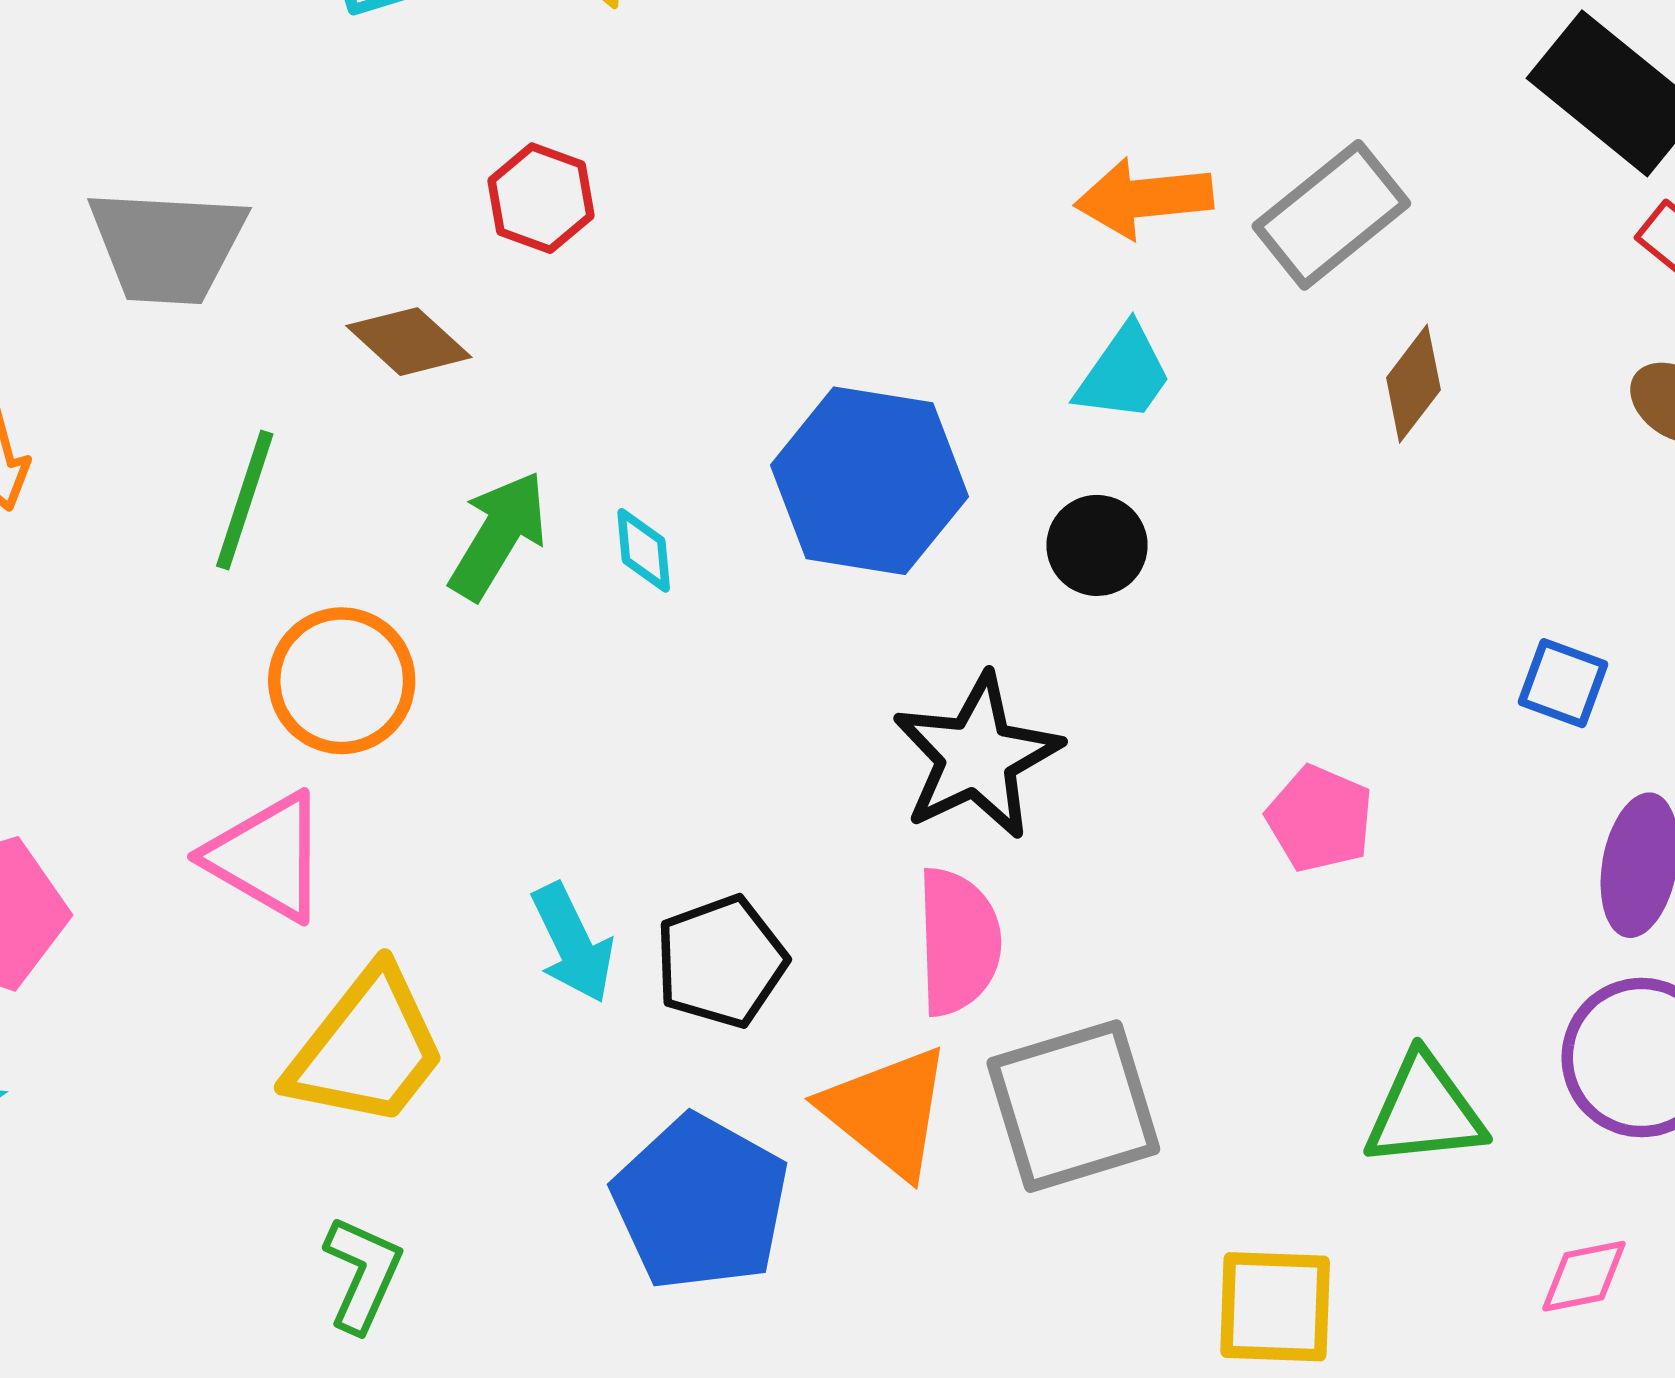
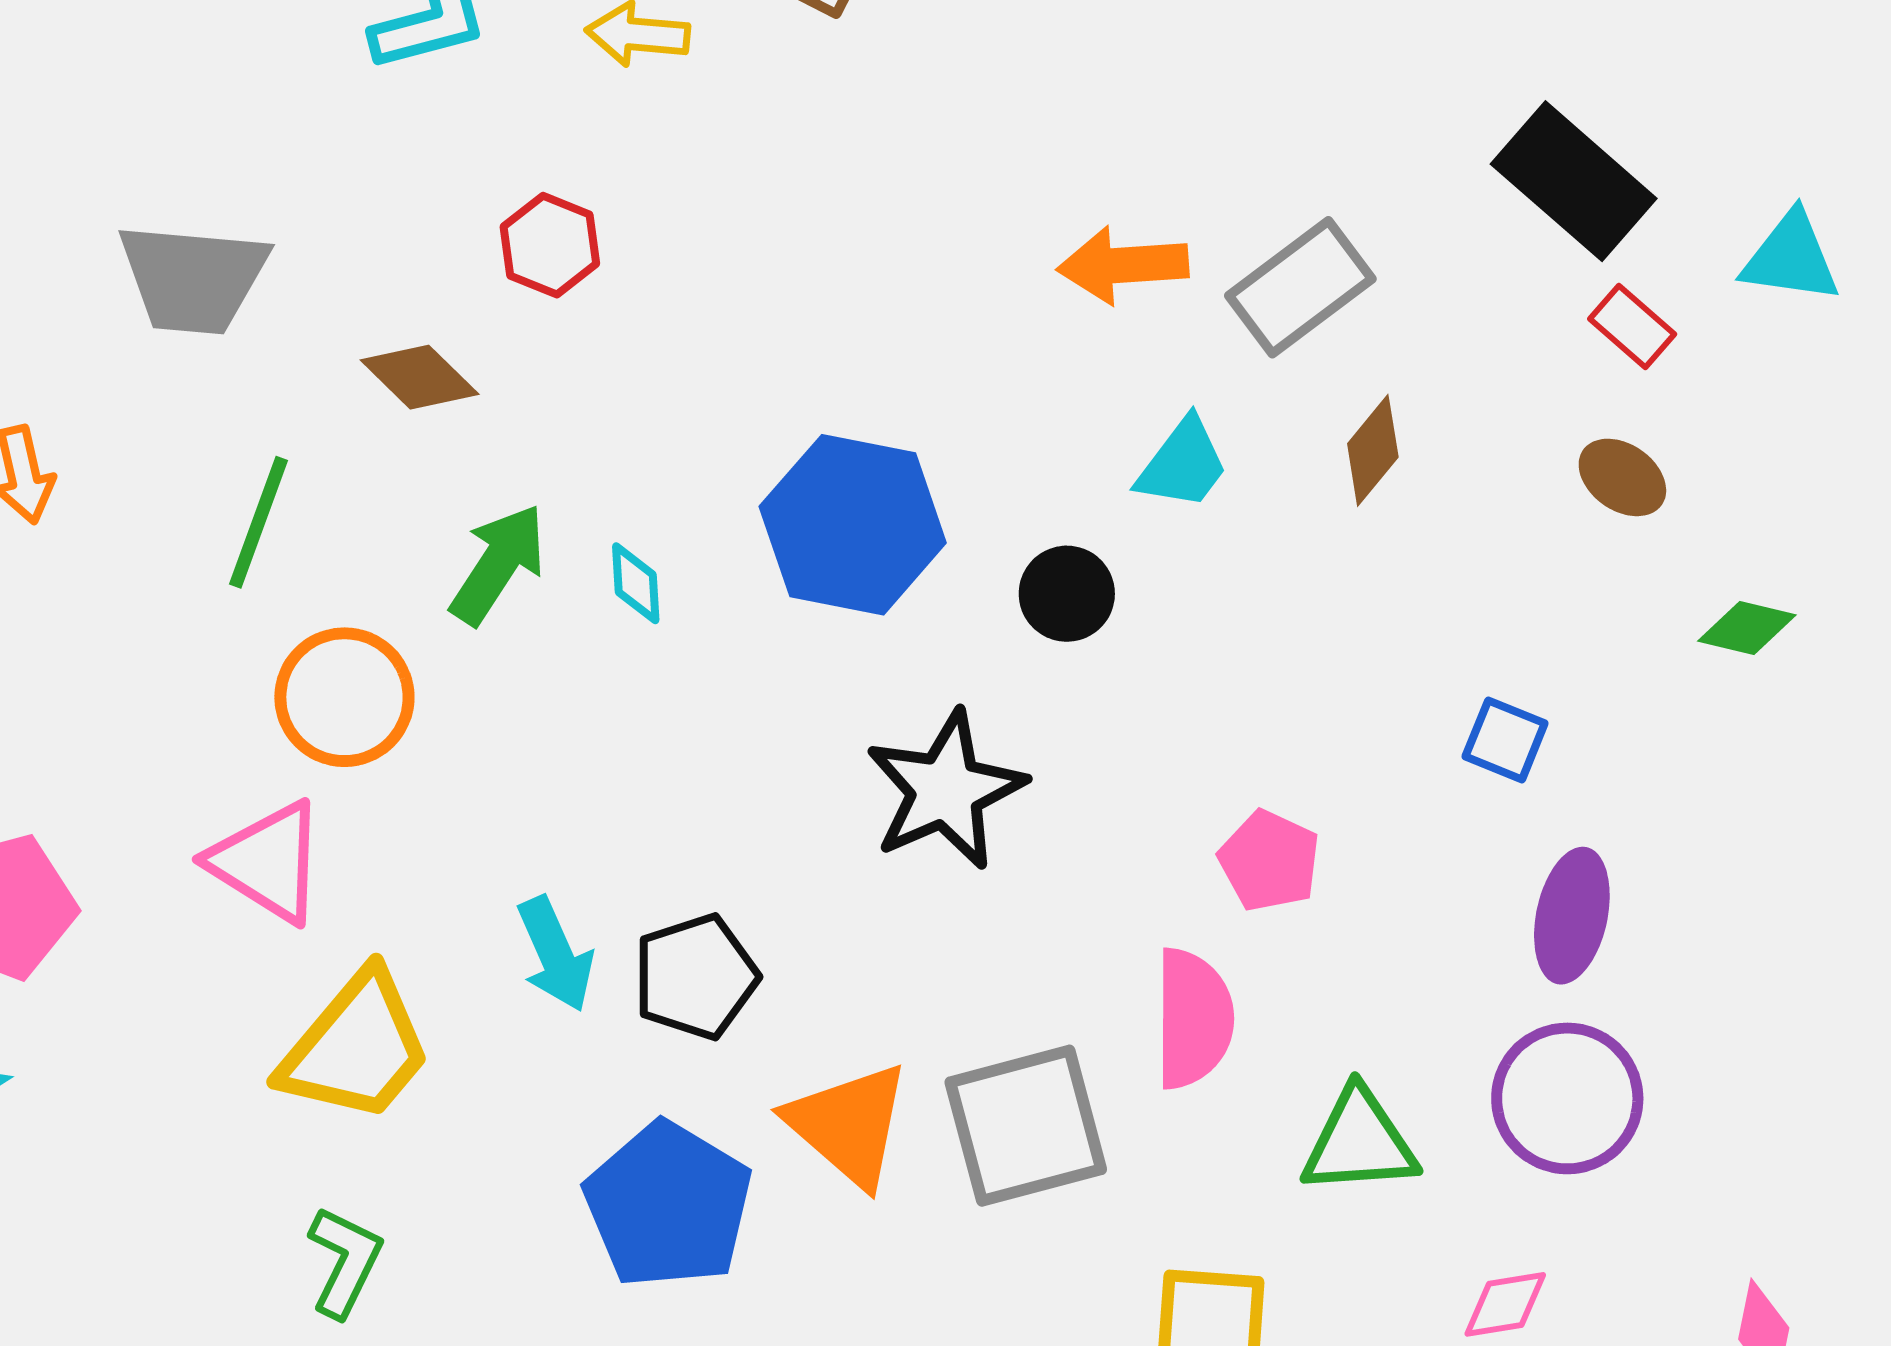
cyan trapezoid: (1124, 374) -> (1183, 464), moved
pink semicircle: (958, 942) -> (1193, 1019), moved

